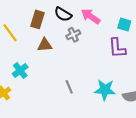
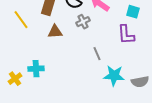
cyan cross: (20, 70) -> (36, 69), moved, turned 35
gray line: (69, 87) -> (97, 54), moved

